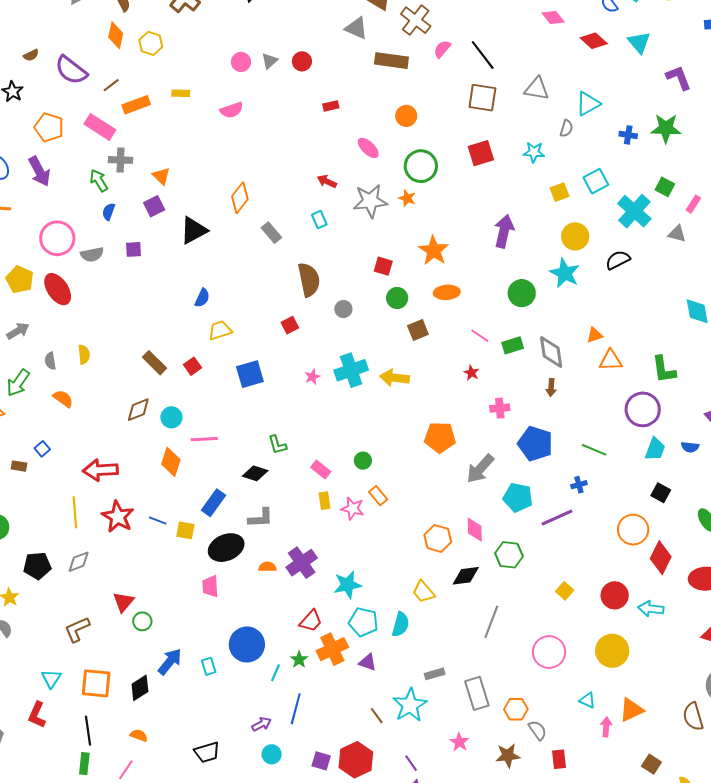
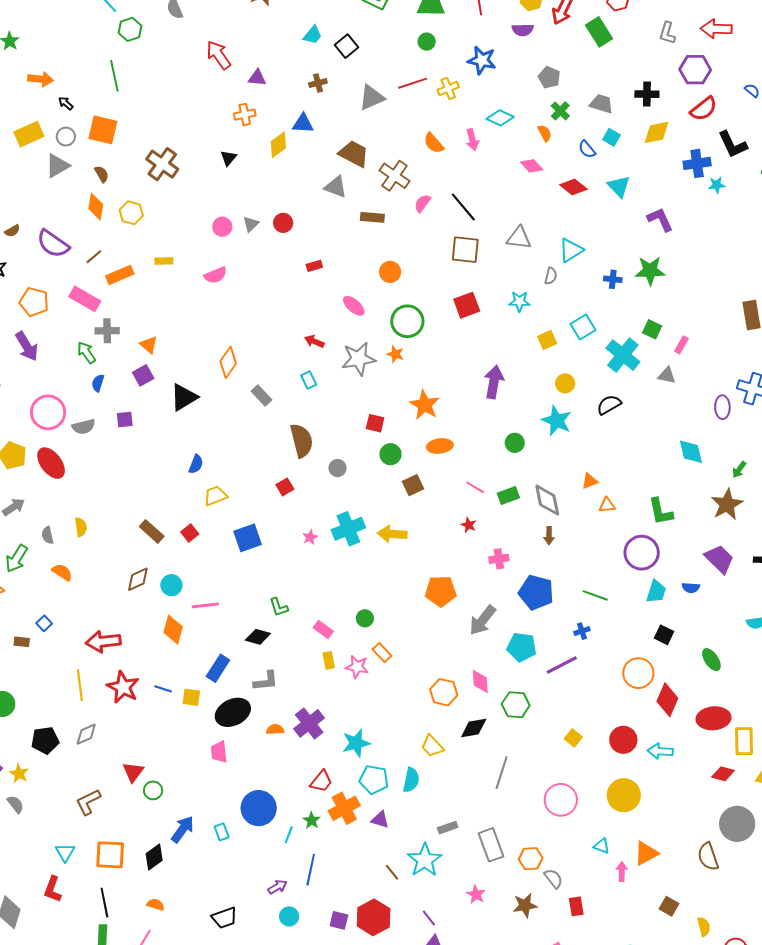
brown rectangle: (391, 61) -> (372, 217), size x0.7
yellow circle: (575, 236) -> (565, 383), size x0.7
green circle: (522, 293) -> (515, 443), size x0.7
orange triangle: (611, 360) -> (607, 505), size x0.7

